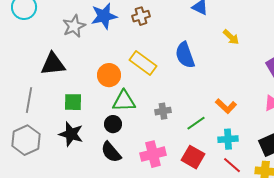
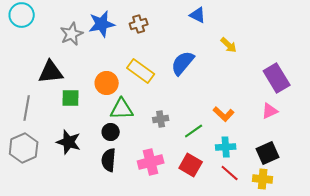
blue semicircle: (185, 55) -> (183, 63), turned 60
green square: (73, 102) -> (71, 98), moved
black semicircle: (111, 152) -> (109, 160), turned 45

